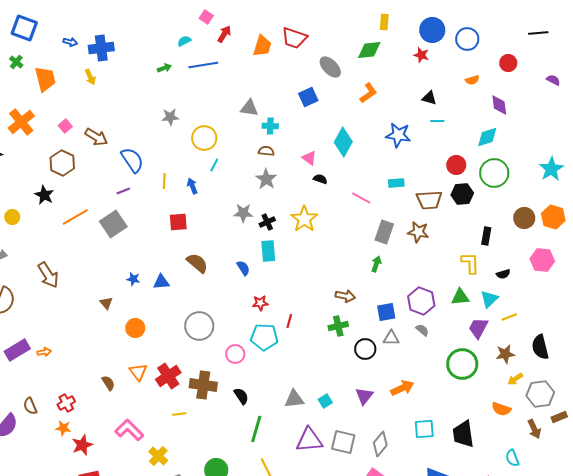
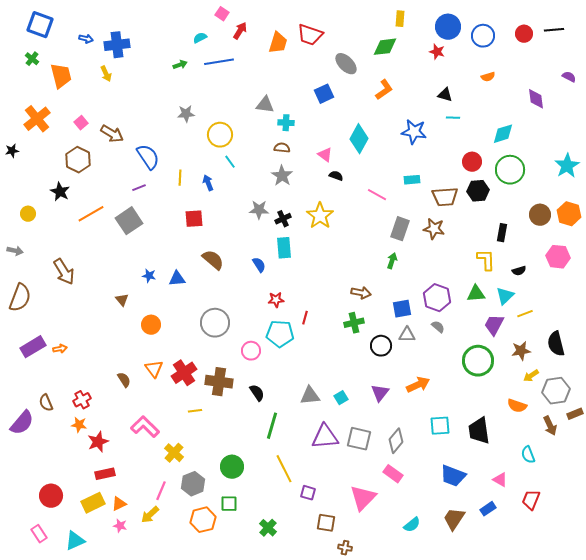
red circle: (508, 63) -> (524, 34), moved
purple diamond: (499, 105) -> (536, 99), moved
cyan line: (214, 165) -> (230, 162), turned -64

